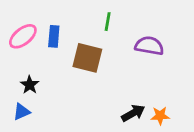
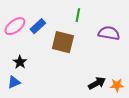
blue rectangle: (54, 36) -> (38, 26), turned 42

